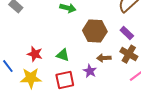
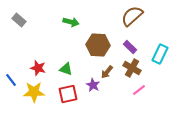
brown arrow: (104, 58) -> (107, 72), turned -48

